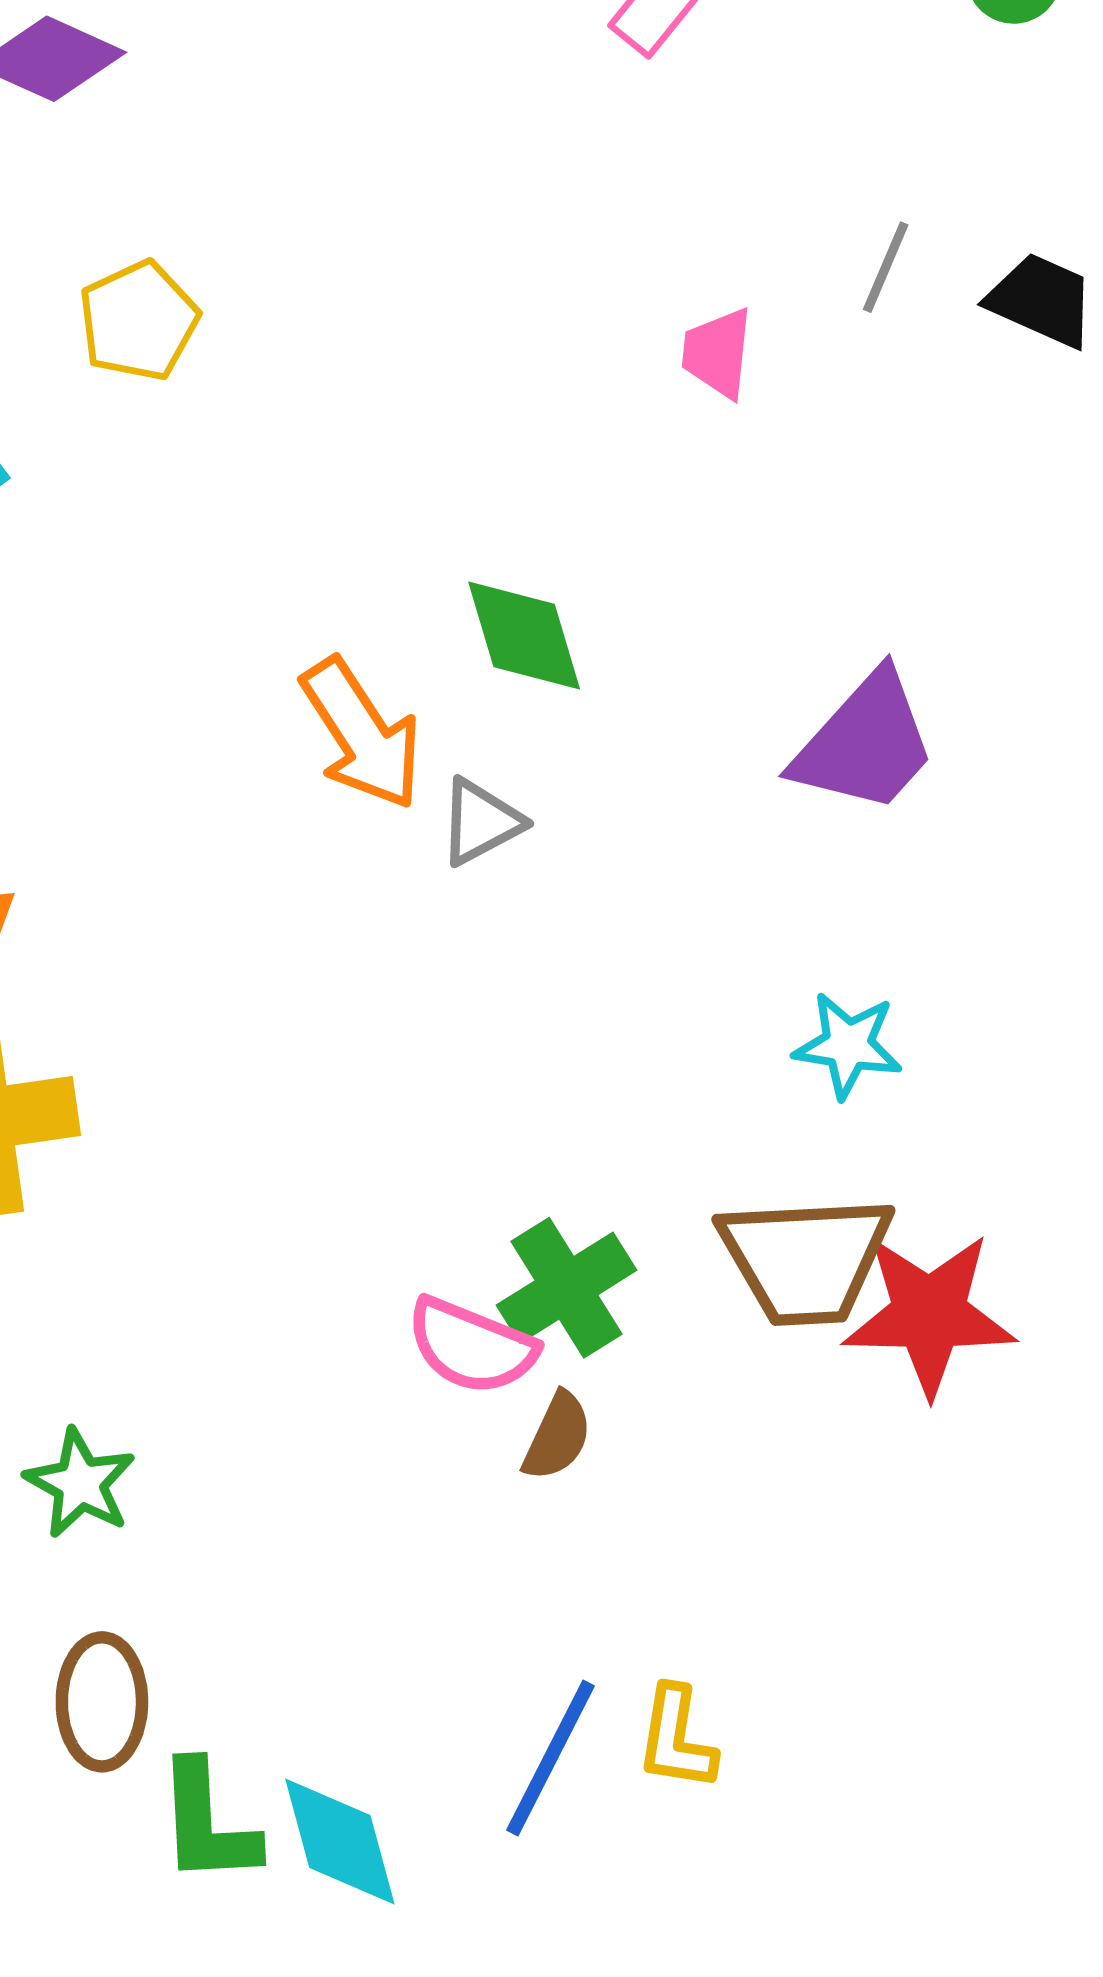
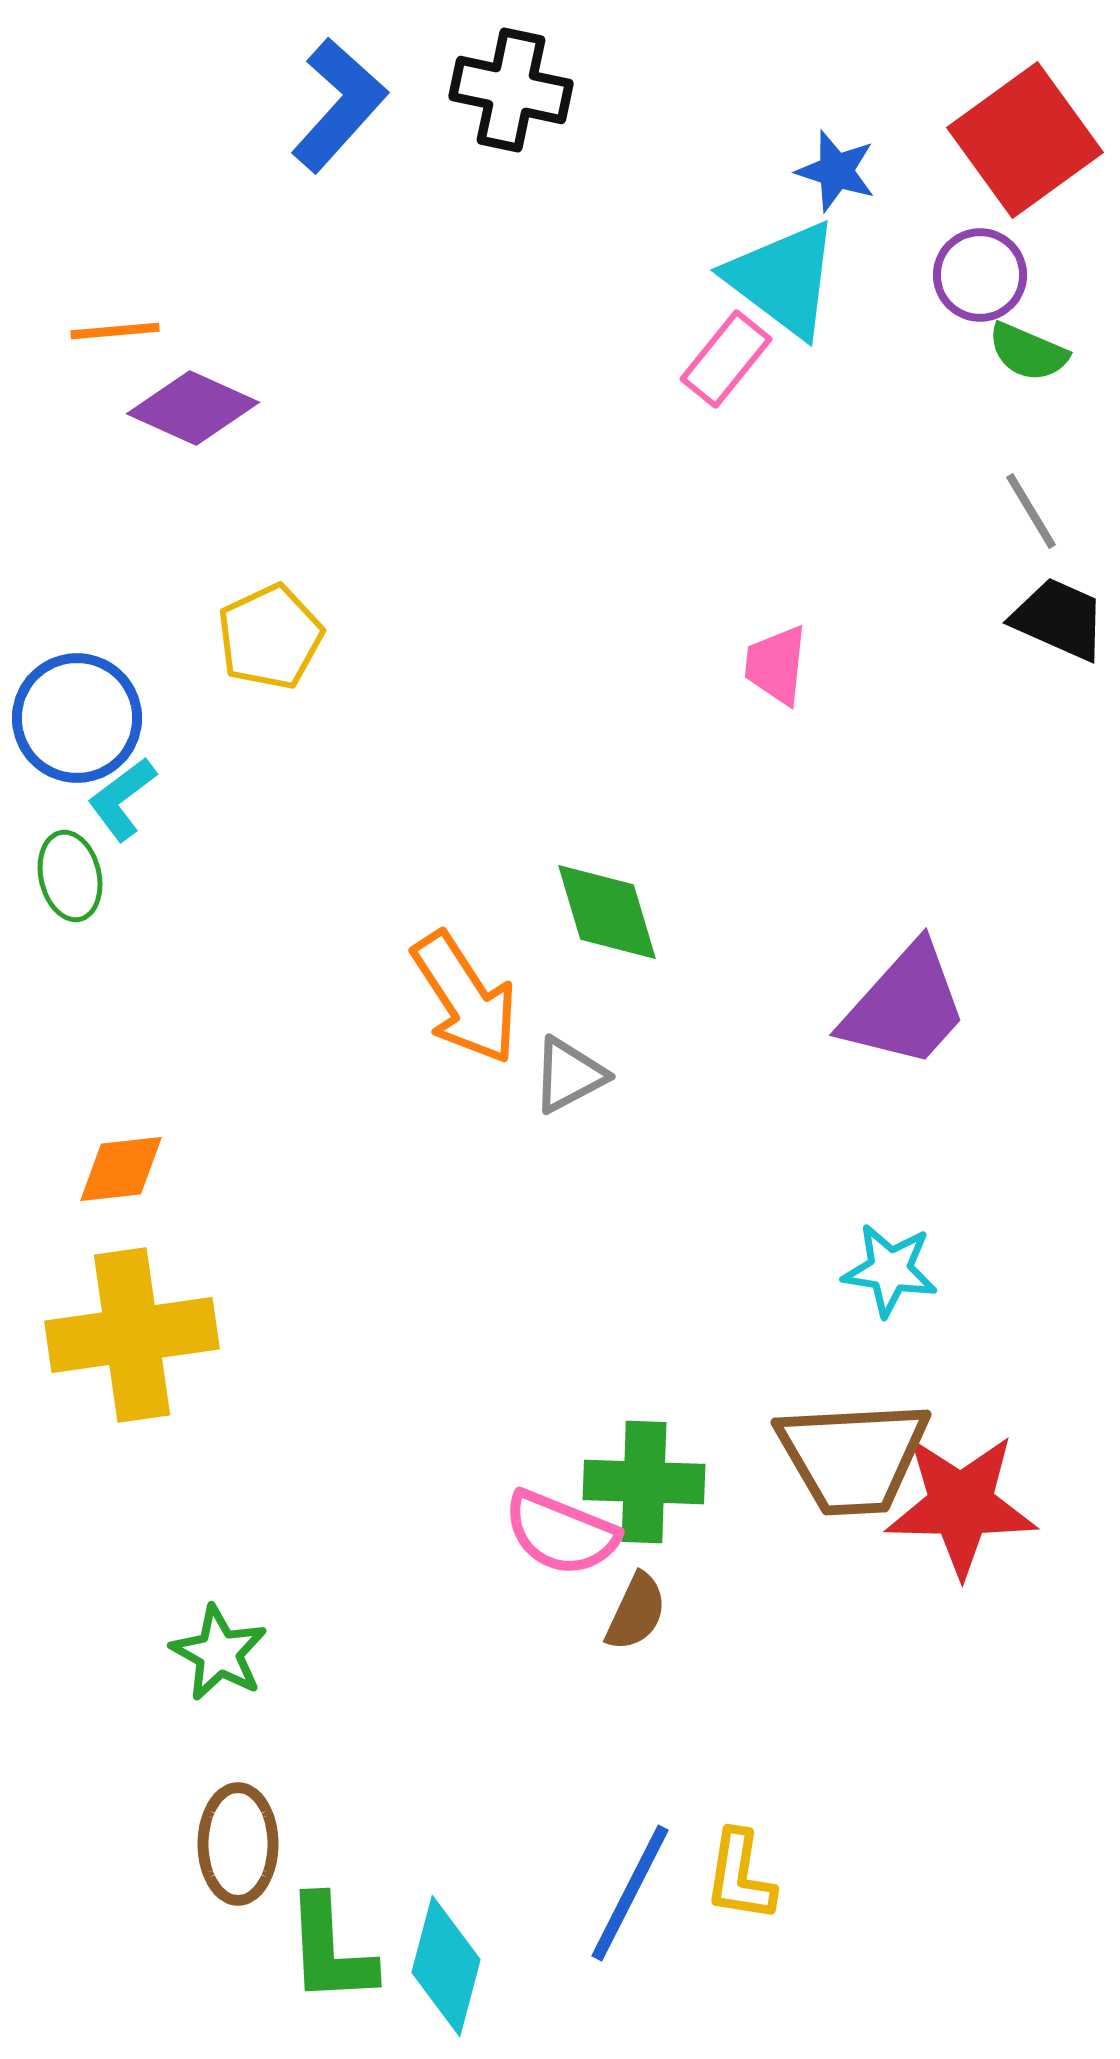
gray line: (886, 267) -> (1031, 511), moved, turned -54
green cross: (566, 1288) -> (644, 1482), turned 34
cyan diamond: (340, 1841) -> (446, 1966), turned 30

